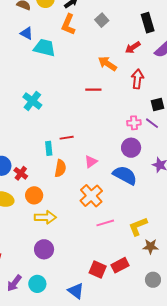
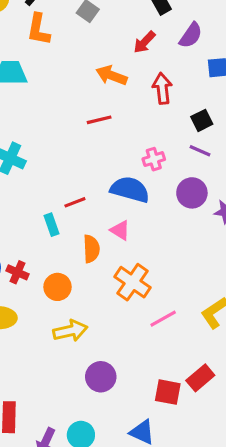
pink cross: (134, 123) -> (154, 159), moved
purple circle: (131, 148) -> (192, 193), moved
pink triangle: (91, 162) -> (120, 230), turned -40
orange semicircle: (60, 168) -> (91, 249), moved
blue semicircle: (125, 175) -> (130, 189), moved
orange circle: (34, 195) -> (58, 287), moved
purple circle: (44, 249) -> (101, 377), moved

